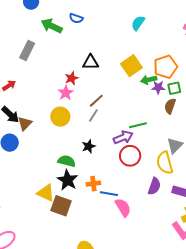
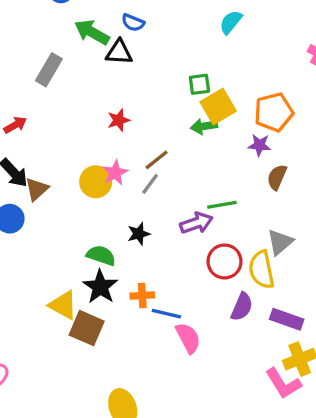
cyan semicircle: (138, 23) -> (231, 22), moved
black triangle: (91, 62) -> (119, 52), moved
green arrow: (149, 80) -> (204, 126), moved
green square: (174, 88) -> (199, 84), moved
pink star: (66, 93) -> (115, 173), moved
red circle: (130, 156) -> (224, 261), moved

